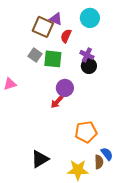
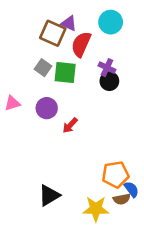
red semicircle: (66, 36) -> (81, 44), size x1.5
purple circle: (65, 88) -> (47, 108), moved
orange pentagon: (86, 132) -> (116, 174), moved
brown semicircle: (99, 162) -> (122, 199), turned 80

